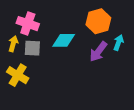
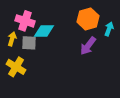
cyan diamond: (64, 40) -> (44, 31), moved
cyan arrow: (119, 43) -> (109, 29), moved

